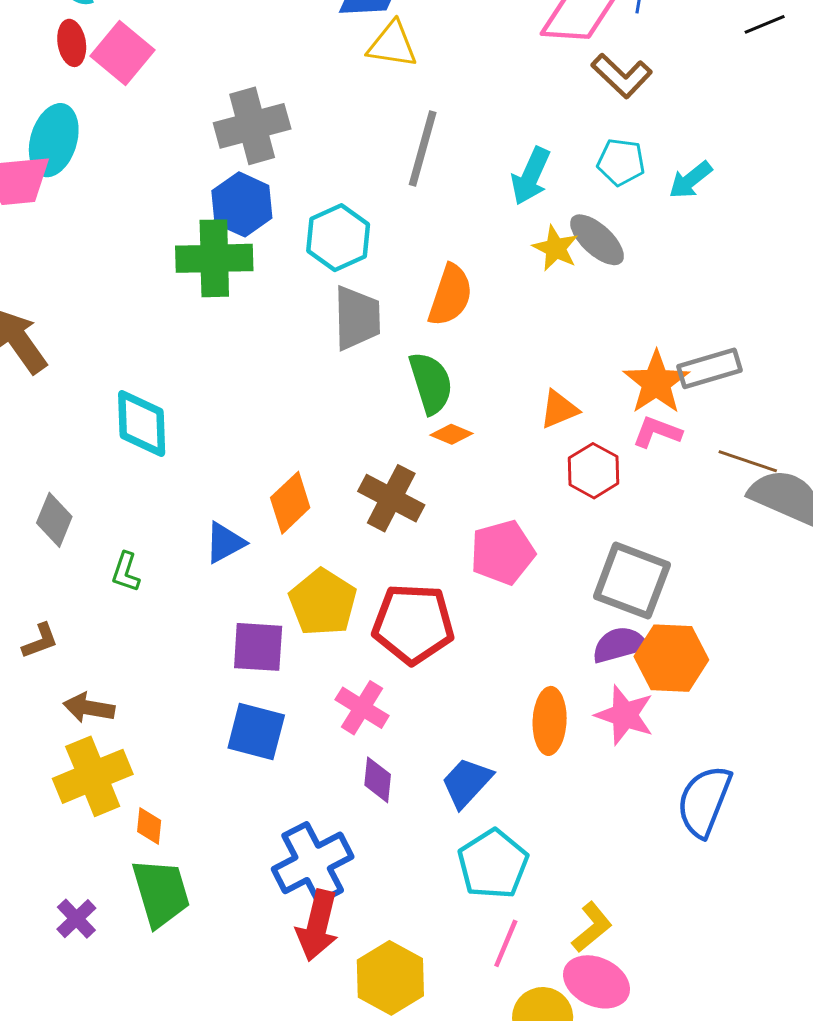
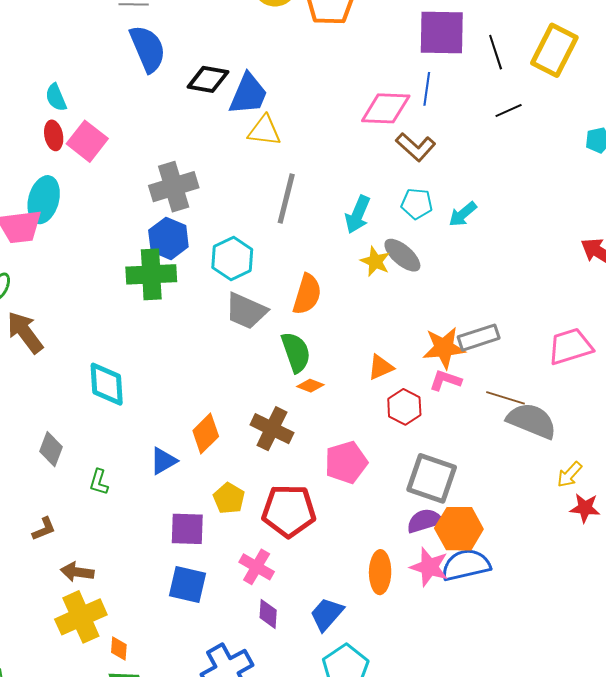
gray trapezoid: (357, 318) -> (246, 311), turned 117
orange star: (656, 382) -> (444, 348), turned 30
yellow pentagon: (323, 602) -> (229, 498), size x0.7
blue semicircle: (704, 801) -> (466, 565), moved, turned 57

